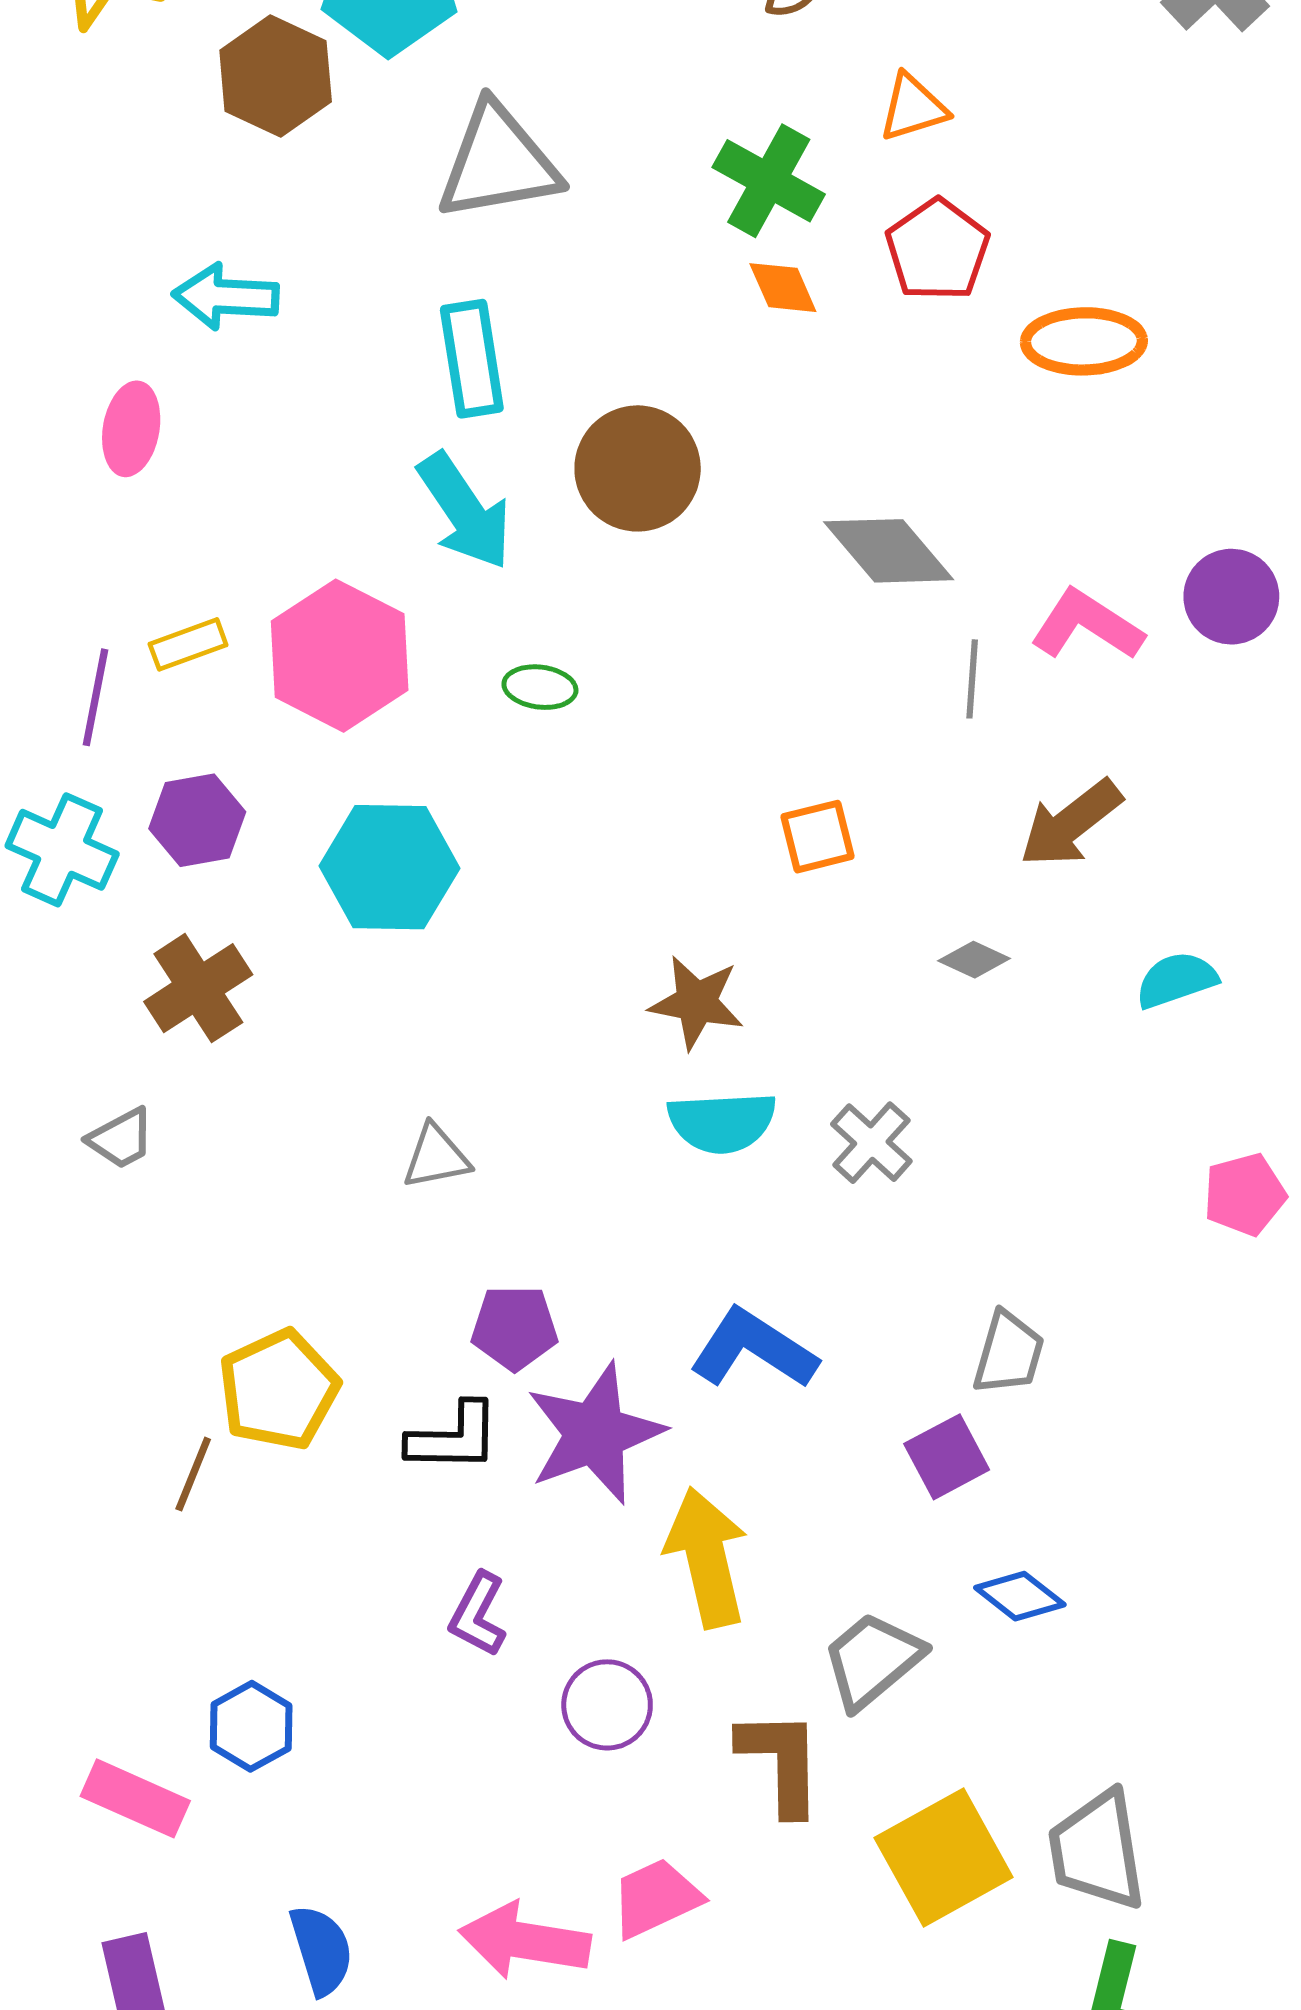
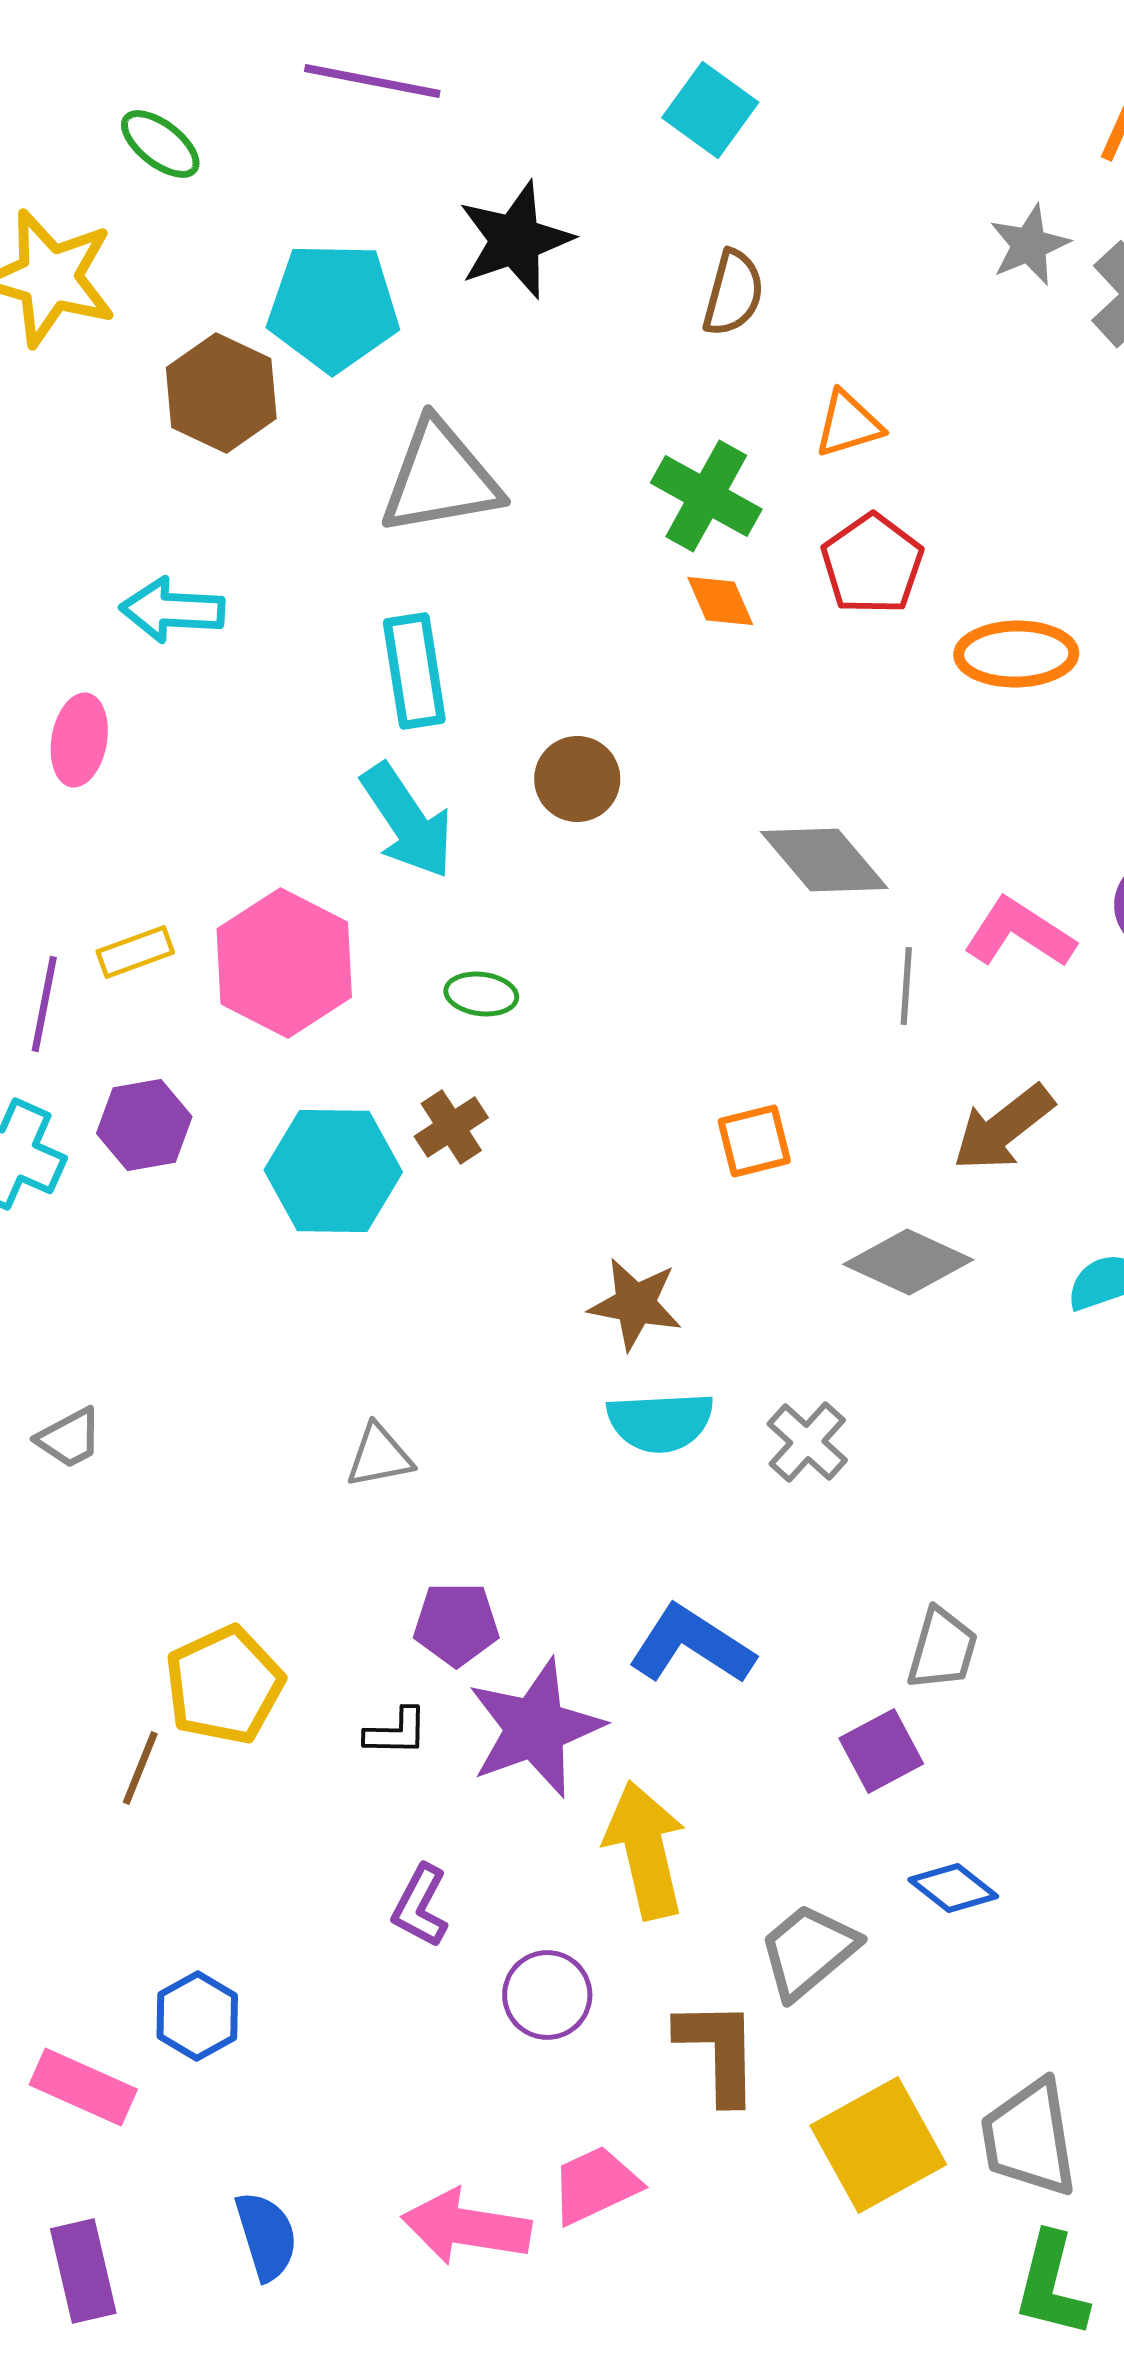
brown circle: (638, 468) -> (577, 779), size x0.7
gray diamond: (974, 960) -> (908, 1262), size x1.8
brown cross: (198, 988) -> (451, 1127), moved, size x0.7
black L-shape: (453, 1438) -> (396, 1732), size x0.7

